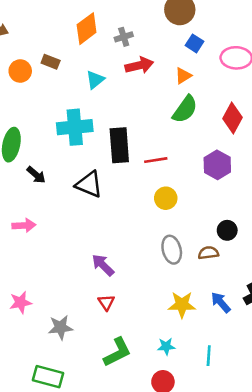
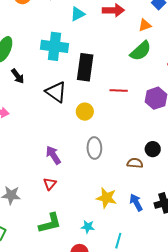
red line: (156, 160) -> (119, 91), moved
yellow circle: (166, 198) -> (85, 112), moved
gray ellipse: (172, 250) -> (94, 148), moved

